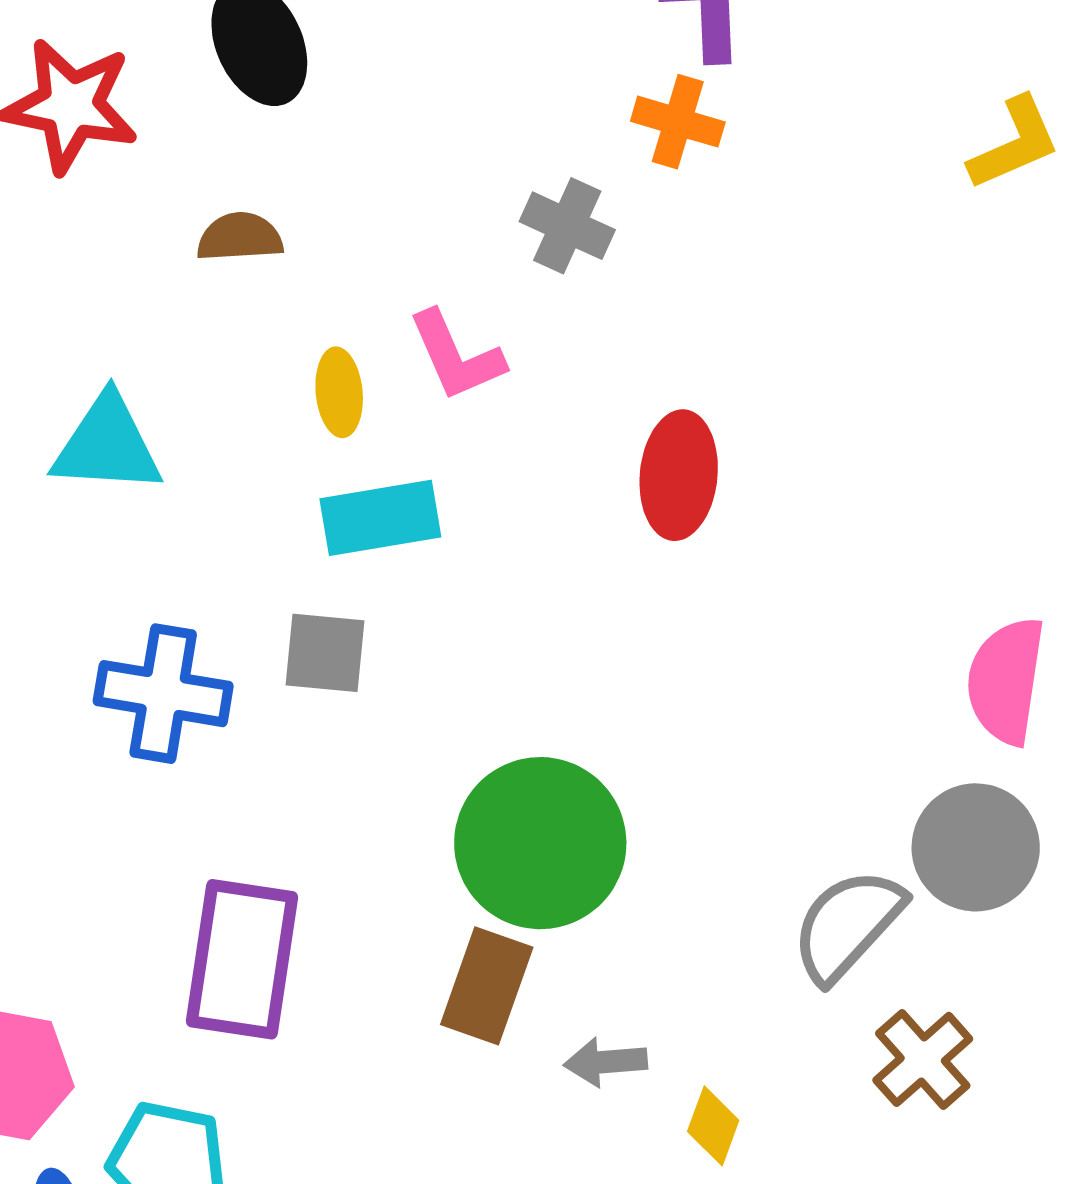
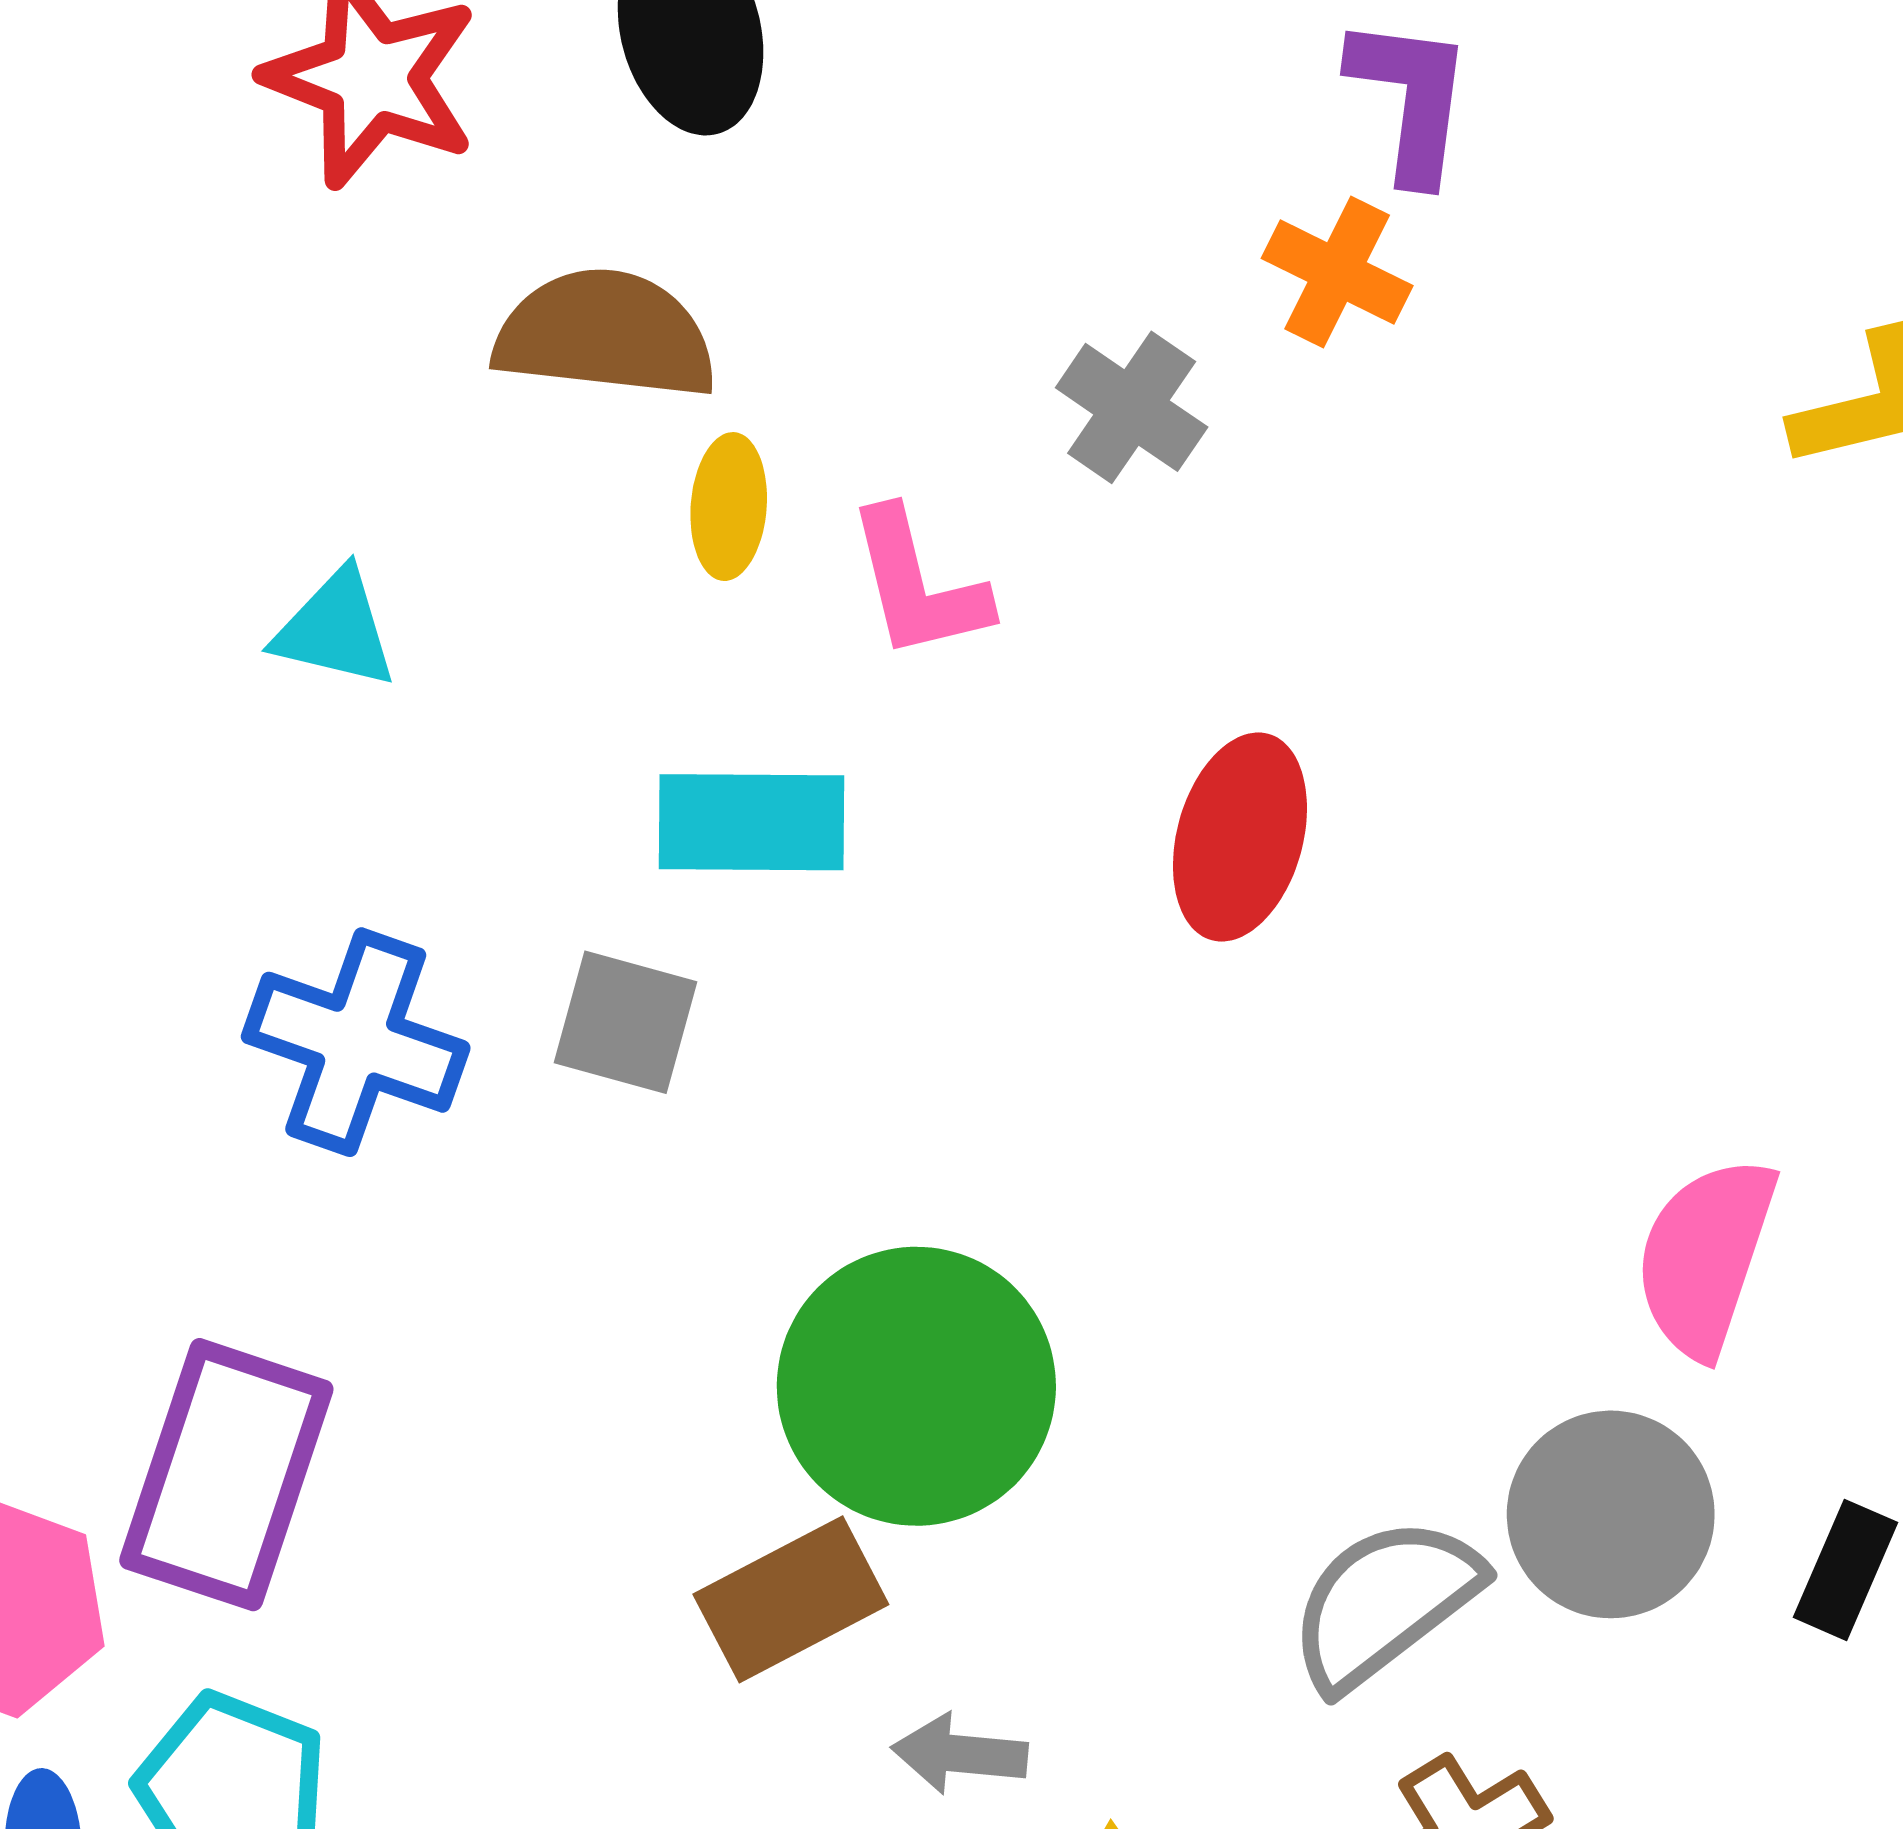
brown semicircle: (240, 237) -> (605, 334), size x1.6
yellow ellipse: (339, 392) -> (729, 507), moved
cyan triangle: (107, 445) -> (335, 629), size x0.7
purple rectangle: (242, 959) -> (226, 1475), moved
brown rectangle: (487, 986) -> (791, 1599), turned 33

